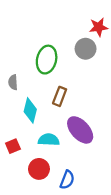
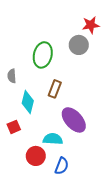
cyan semicircle: (49, 140) -> (53, 139), moved
red square: (13, 146) -> (14, 127), moved

